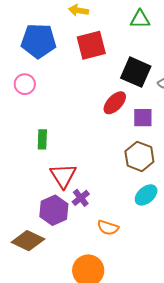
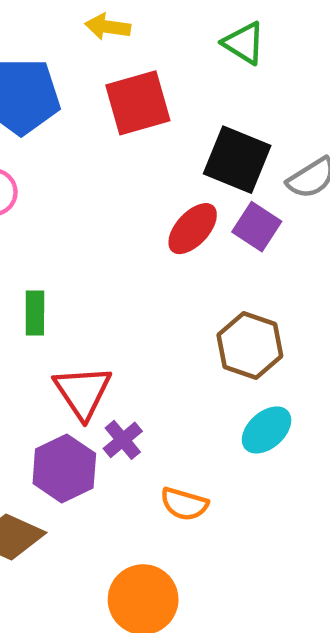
green triangle: (140, 19) -> (244, 43), turned 35
purple square: (143, 118) -> (257, 227), moved, turned 35

